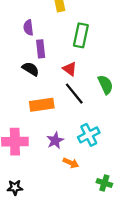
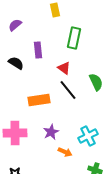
purple semicircle: (28, 28) -> (15, 25), moved, turned 56
black semicircle: (31, 69) -> (16, 63), moved
cyan cross: (89, 135) -> (88, 136), moved

